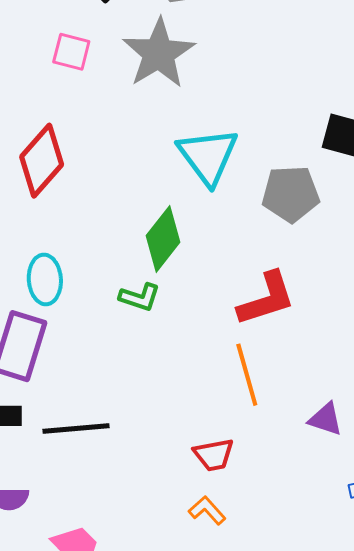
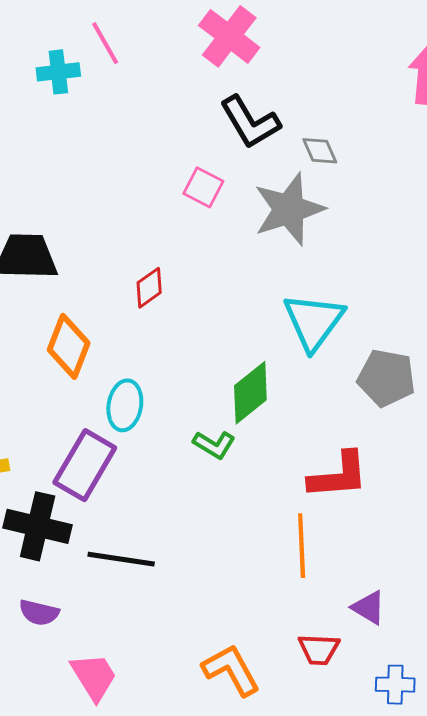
red diamond: (42, 161) -> (149, 288), size x0.6
red trapezoid: (214, 455) -> (319, 649), moved
orange L-shape: (207, 510) -> (231, 670), size x1.6

